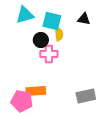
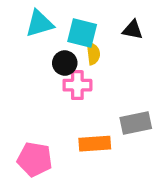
orange rectangle: (36, 91) -> (95, 144), moved
gray rectangle: (86, 96) -> (136, 123), moved

